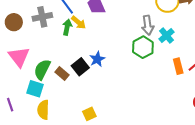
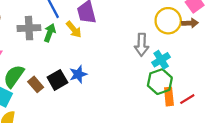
gray cross: (42, 17) -> (29, 28), moved
yellow arrow: (79, 23) -> (74, 29), moved
green hexagon: (143, 47) -> (160, 82), moved

